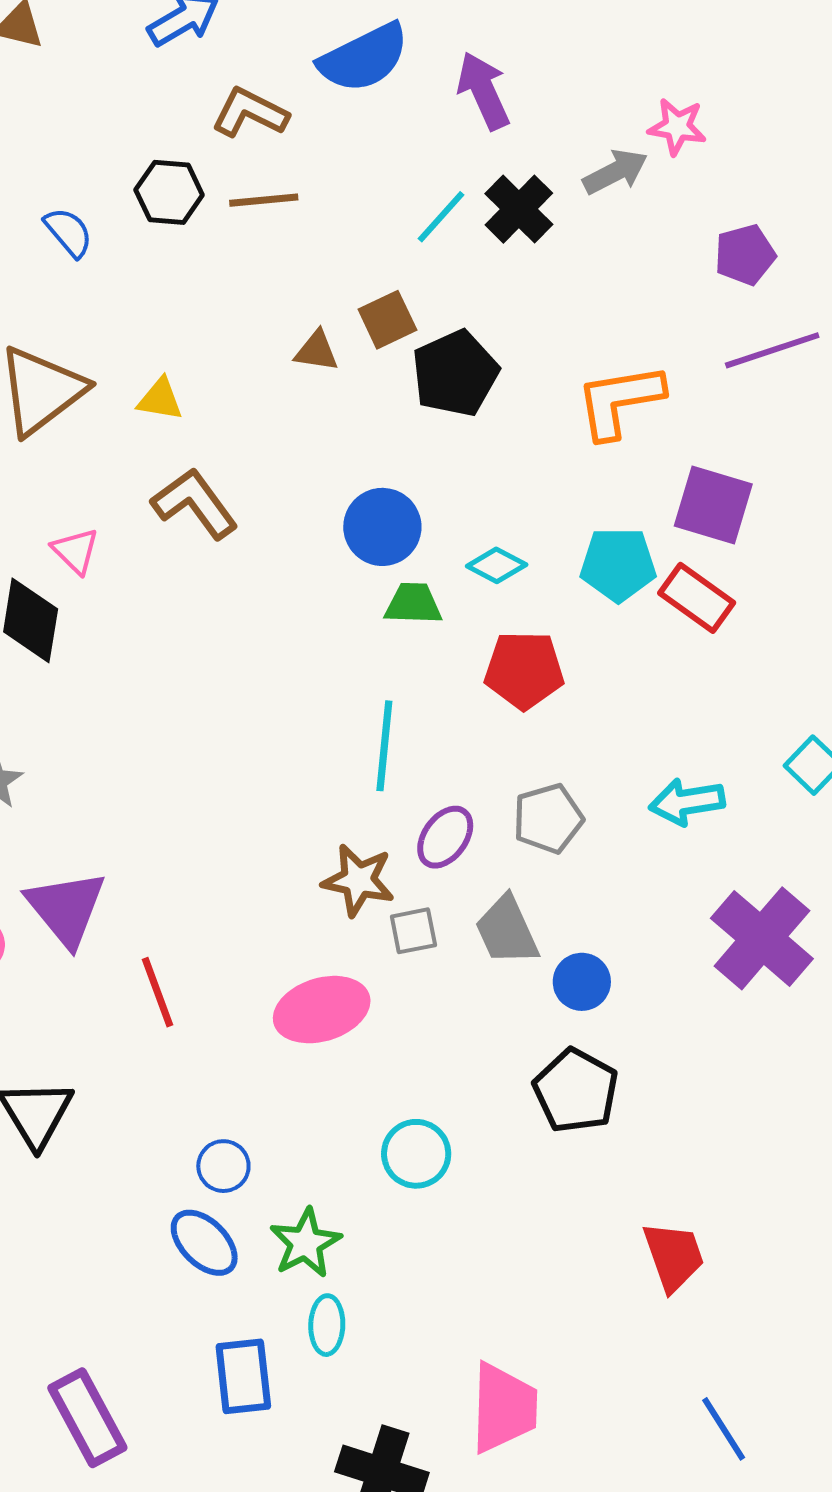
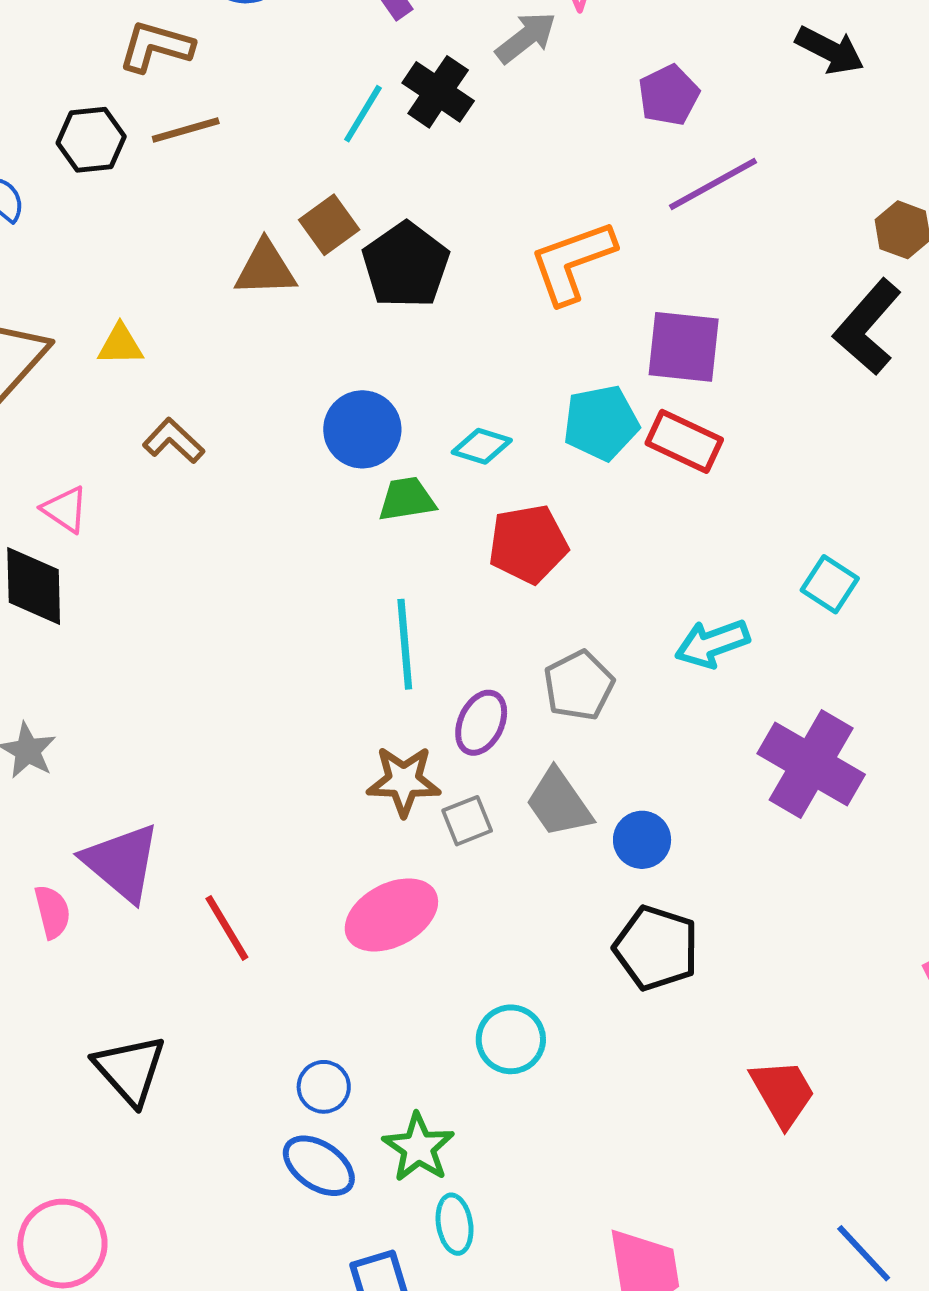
brown triangle: (317, 351) -> (265, 269), size x1.4
brown L-shape: (195, 503) -> (174, 441), size x0.7

